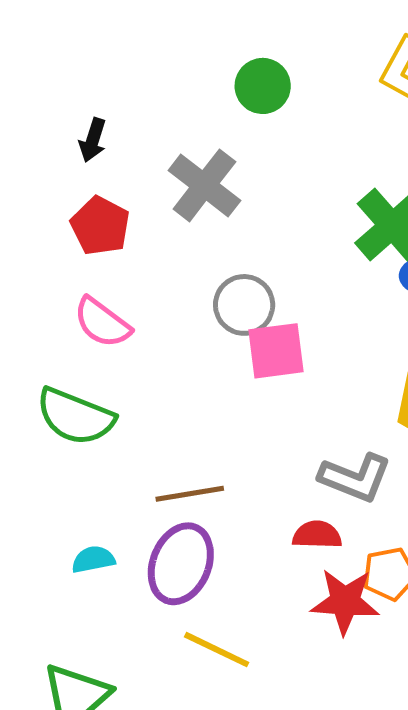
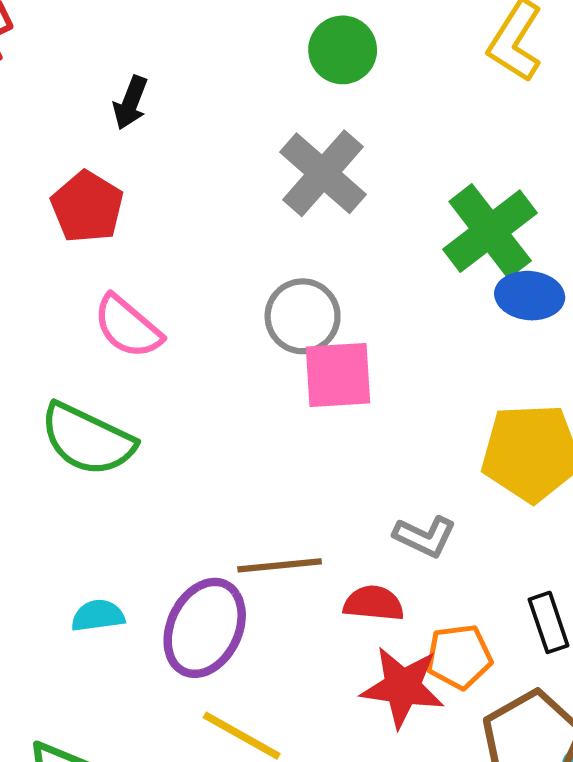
gray cross: (204, 185) -> (323, 173), moved
red pentagon: (100, 226) -> (87, 207), moved
gray L-shape: (355, 478) -> (425, 536), size x0.7
brown line: (190, 494) -> (280, 565), moved

